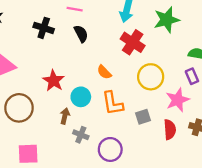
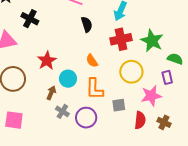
green star: (167, 20) -> (152, 41), moved, turned 30
black cross: (44, 28) -> (30, 19), moved
black semicircle: (81, 34) -> (87, 24), moved
red cross: (133, 42) -> (121, 39), turned 35
purple circle: (110, 149) -> (86, 118), moved

